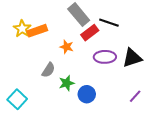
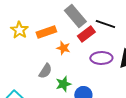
orange rectangle: (37, 31) -> (46, 32), moved

